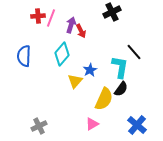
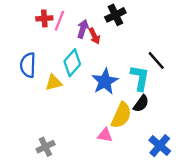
black cross: (112, 12) -> (115, 15), moved
blue star: (90, 70) -> (105, 81), size x1.6
yellow triangle: (75, 81) -> (54, 83), moved, turned 35
pink triangle: (92, 124) -> (105, 135), moved, turned 40

